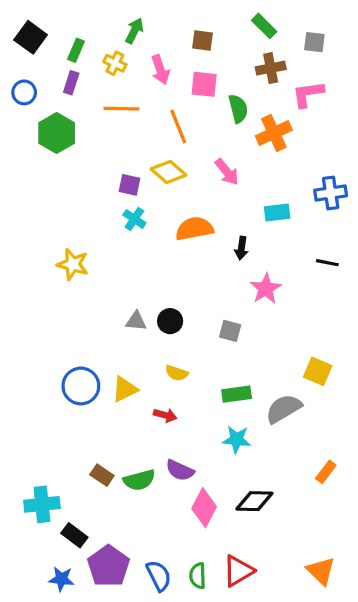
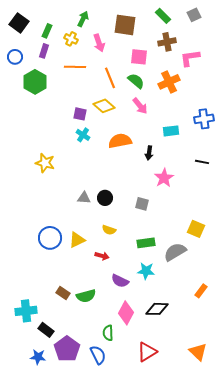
brown square: (203, 41) -> (125, 25), size x1.6
gray square: (314, 42) -> (194, 15), moved, turned -32
pink square: (204, 84) -> (139, 57), moved
green semicircle: (238, 109) -> (136, 81), moved, turned -36
purple semicircle: (180, 470) -> (120, 281), moved
green semicircle: (198, 576) -> (108, 333), moved

